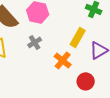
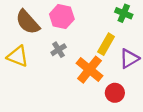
orange cross: (63, 60) -> (89, 70), size x1.4

